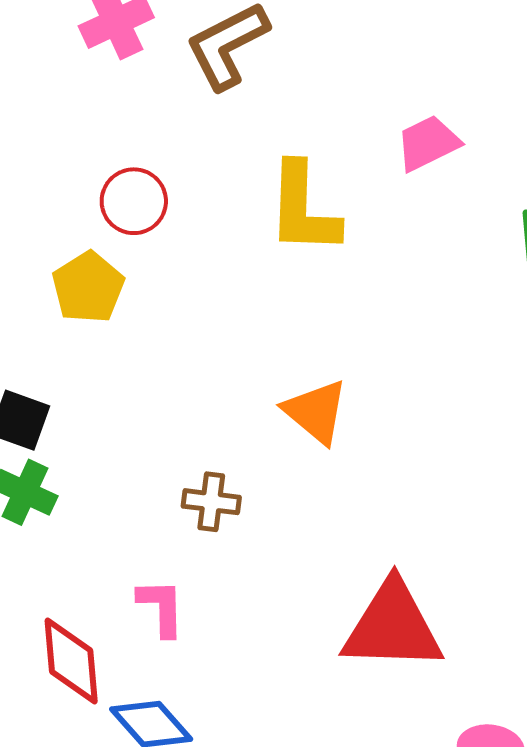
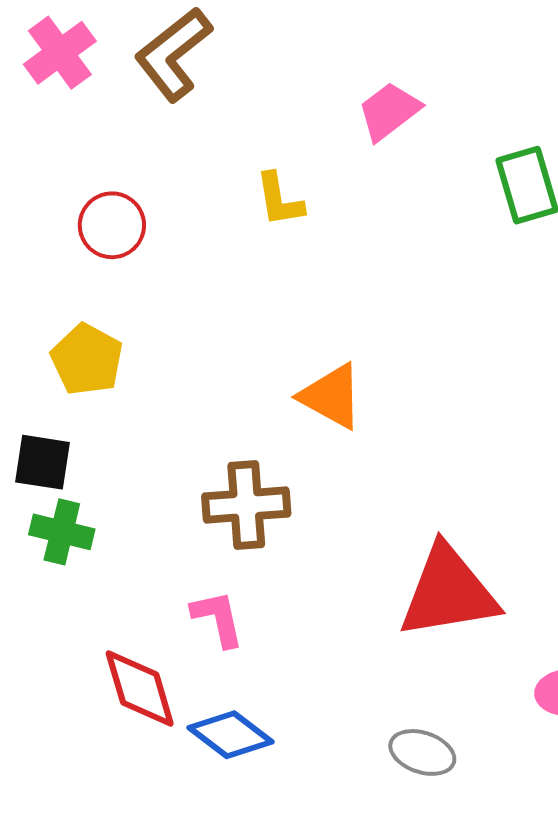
yellow L-shape: (303, 209) -> (279, 200), size x0.6
yellow pentagon: (88, 287) -> (87, 360), moved
brown cross: (211, 502) -> (246, 505), size x1.5

